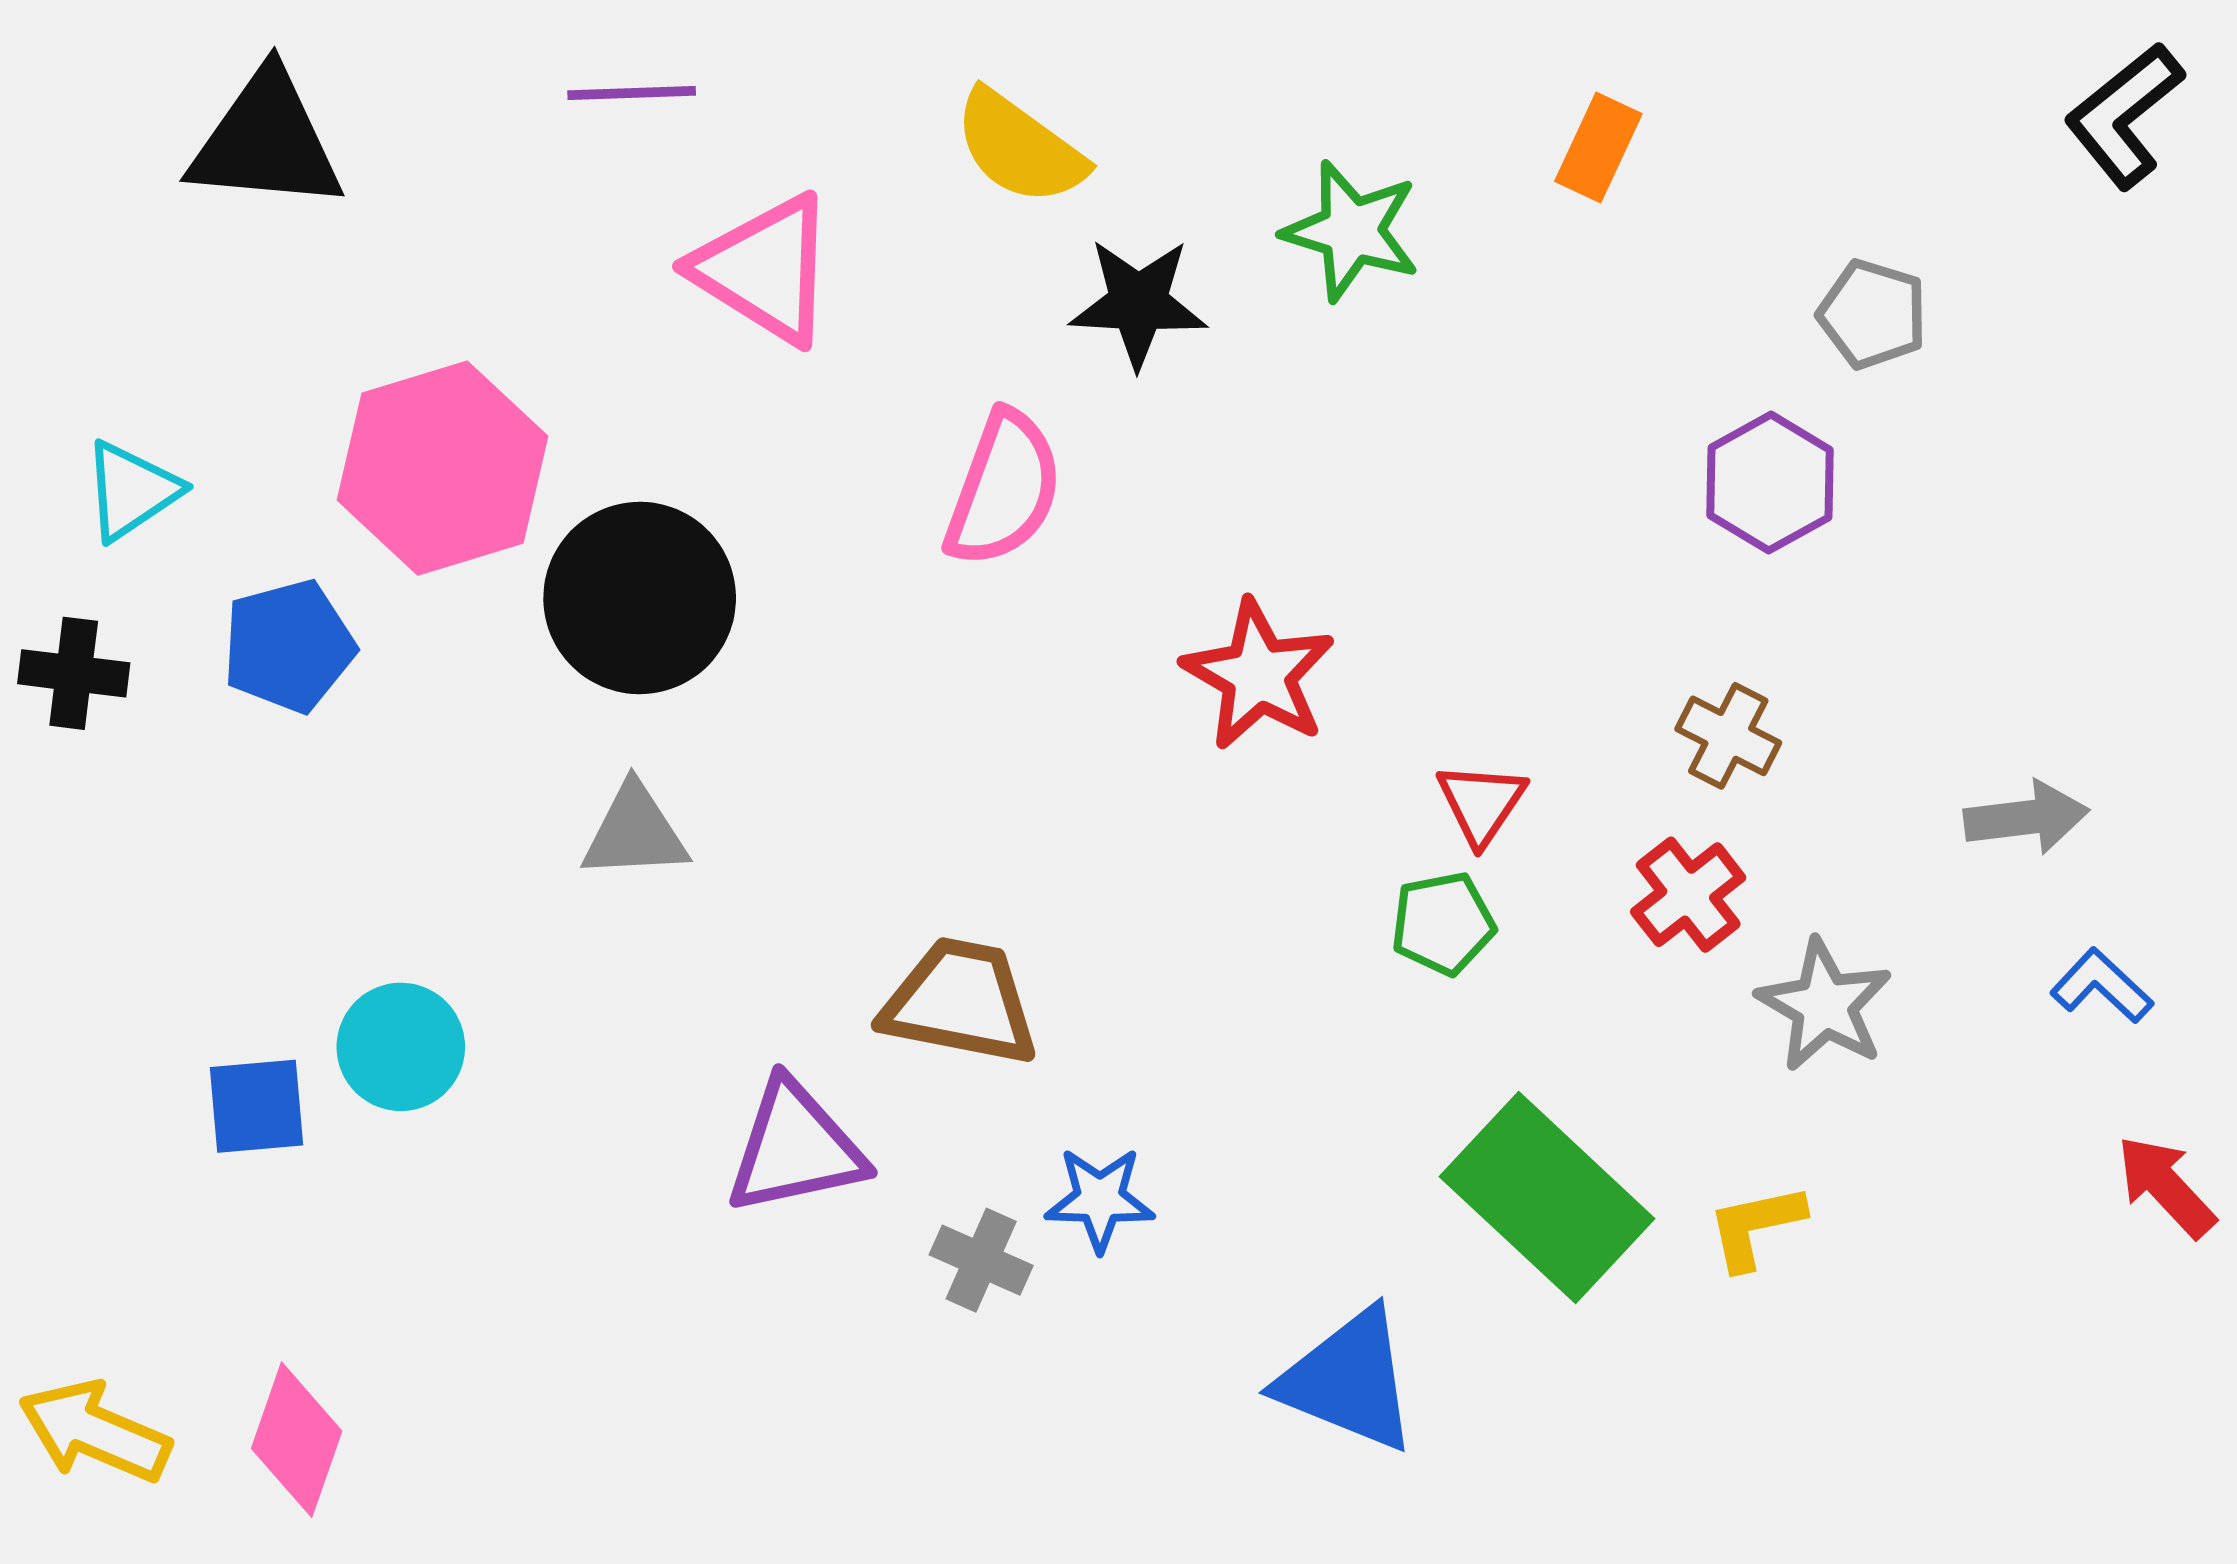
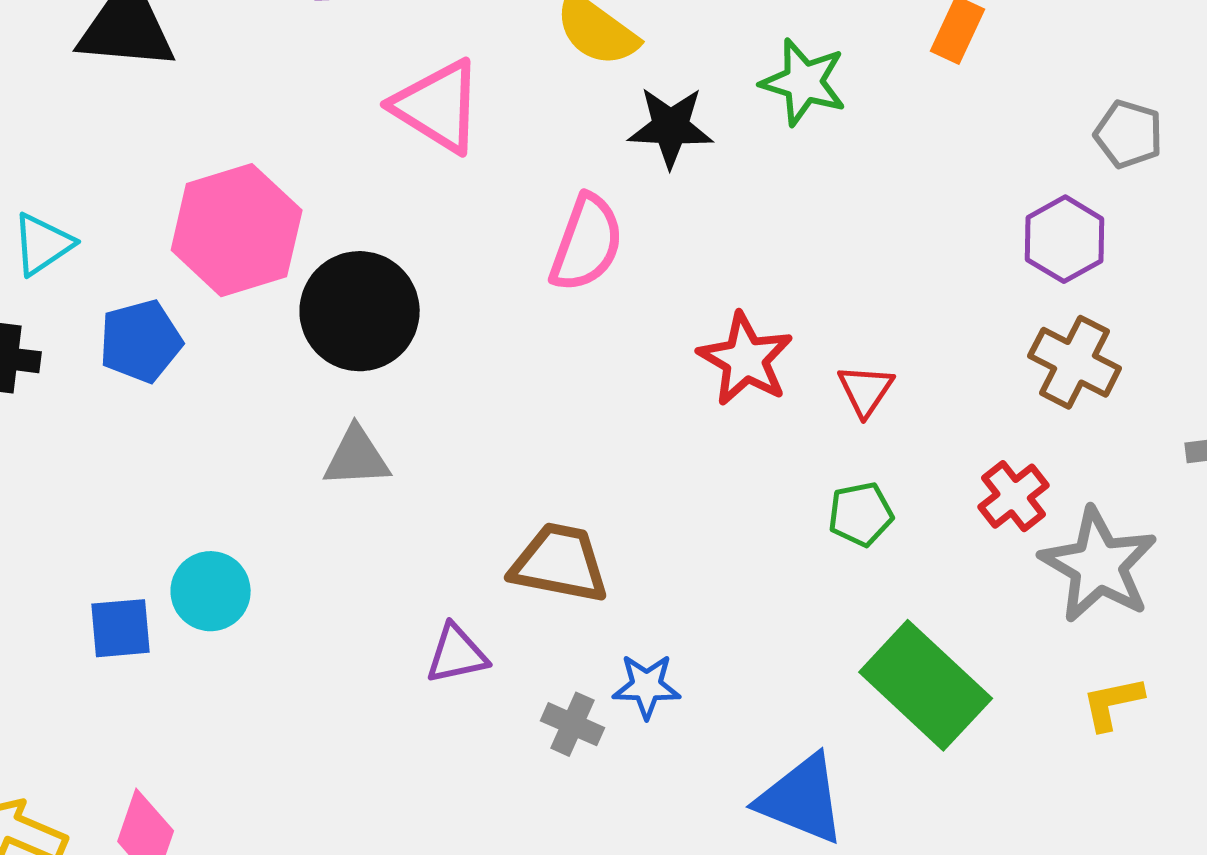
brown cross: (1728, 736) -> (1075, 362), moved, size x1.4
red triangle: (1481, 803) -> (866, 390), moved
gray star: (1824, 1005) -> (1099, 565), size x1.4
purple triangle: (795, 1148) -> (457, 654), size x0.7
yellow L-shape: (1755, 1226) -> (1113, 703), moved

